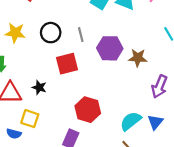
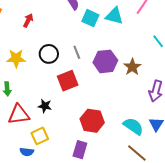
brown star: (138, 58) -> (132, 67), turned -30
yellow square: (30, 119) -> (40, 136), turned -36
cyan semicircle: (131, 121) -> (133, 126), turned 80

